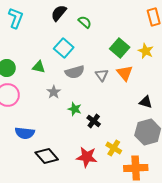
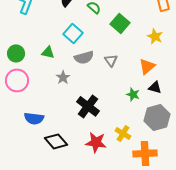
green square: (120, 48) -> (120, 23), moved
orange triangle: (125, 73) -> (147, 66), moved, turned 30
green star: (75, 109) -> (133, 94), moved
black cross: (94, 121) -> (88, 106), moved, size x1.6

